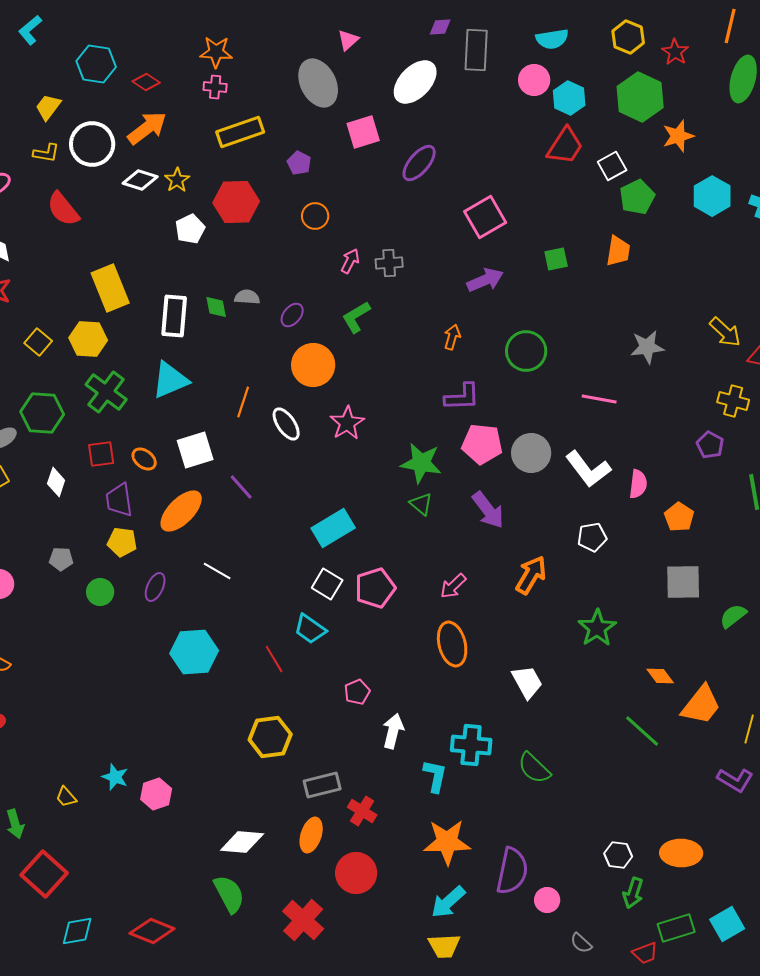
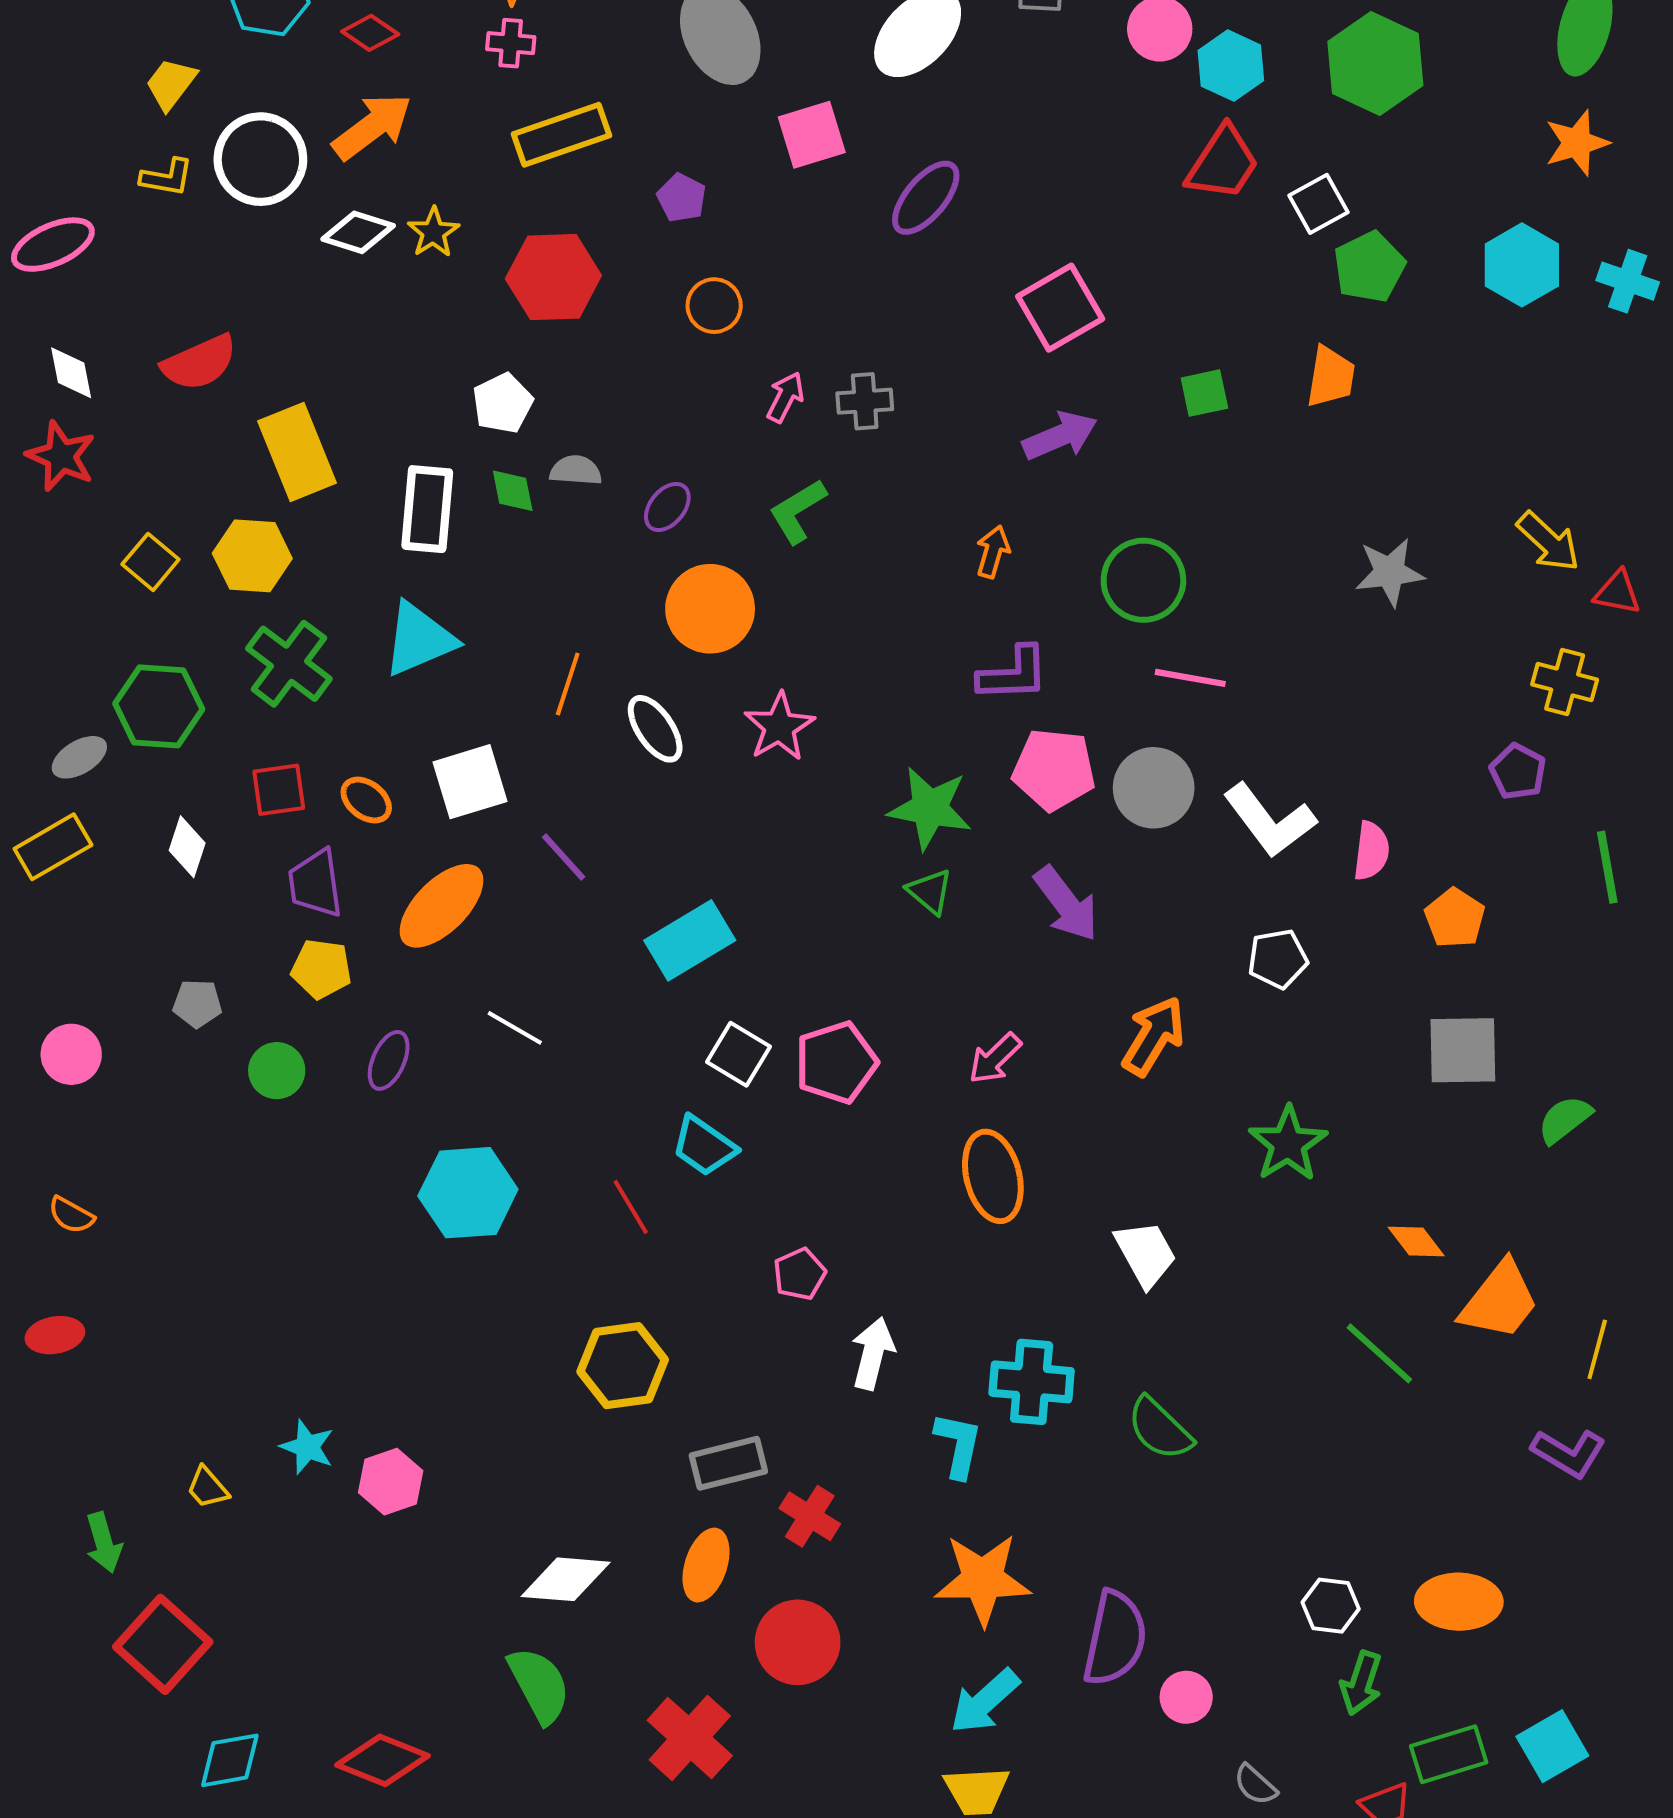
orange star: (678, 136) -> (1577, 143), moved
red semicircle: (63, 209) -> (199, 363), moved, turned -75
white pentagon: (190, 229) -> (503, 403), moved
pink line: (599, 399) -> (1190, 678), moved
cyan rectangle: (333, 528) -> (690, 940), moved

